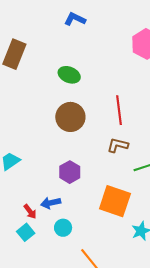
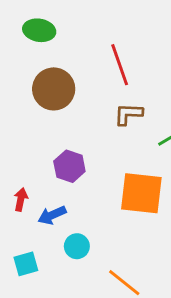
red arrow: (30, 212) -> (21, 199), moved, turned -119
cyan square: (26, 232) -> (26, 264), turned 36

